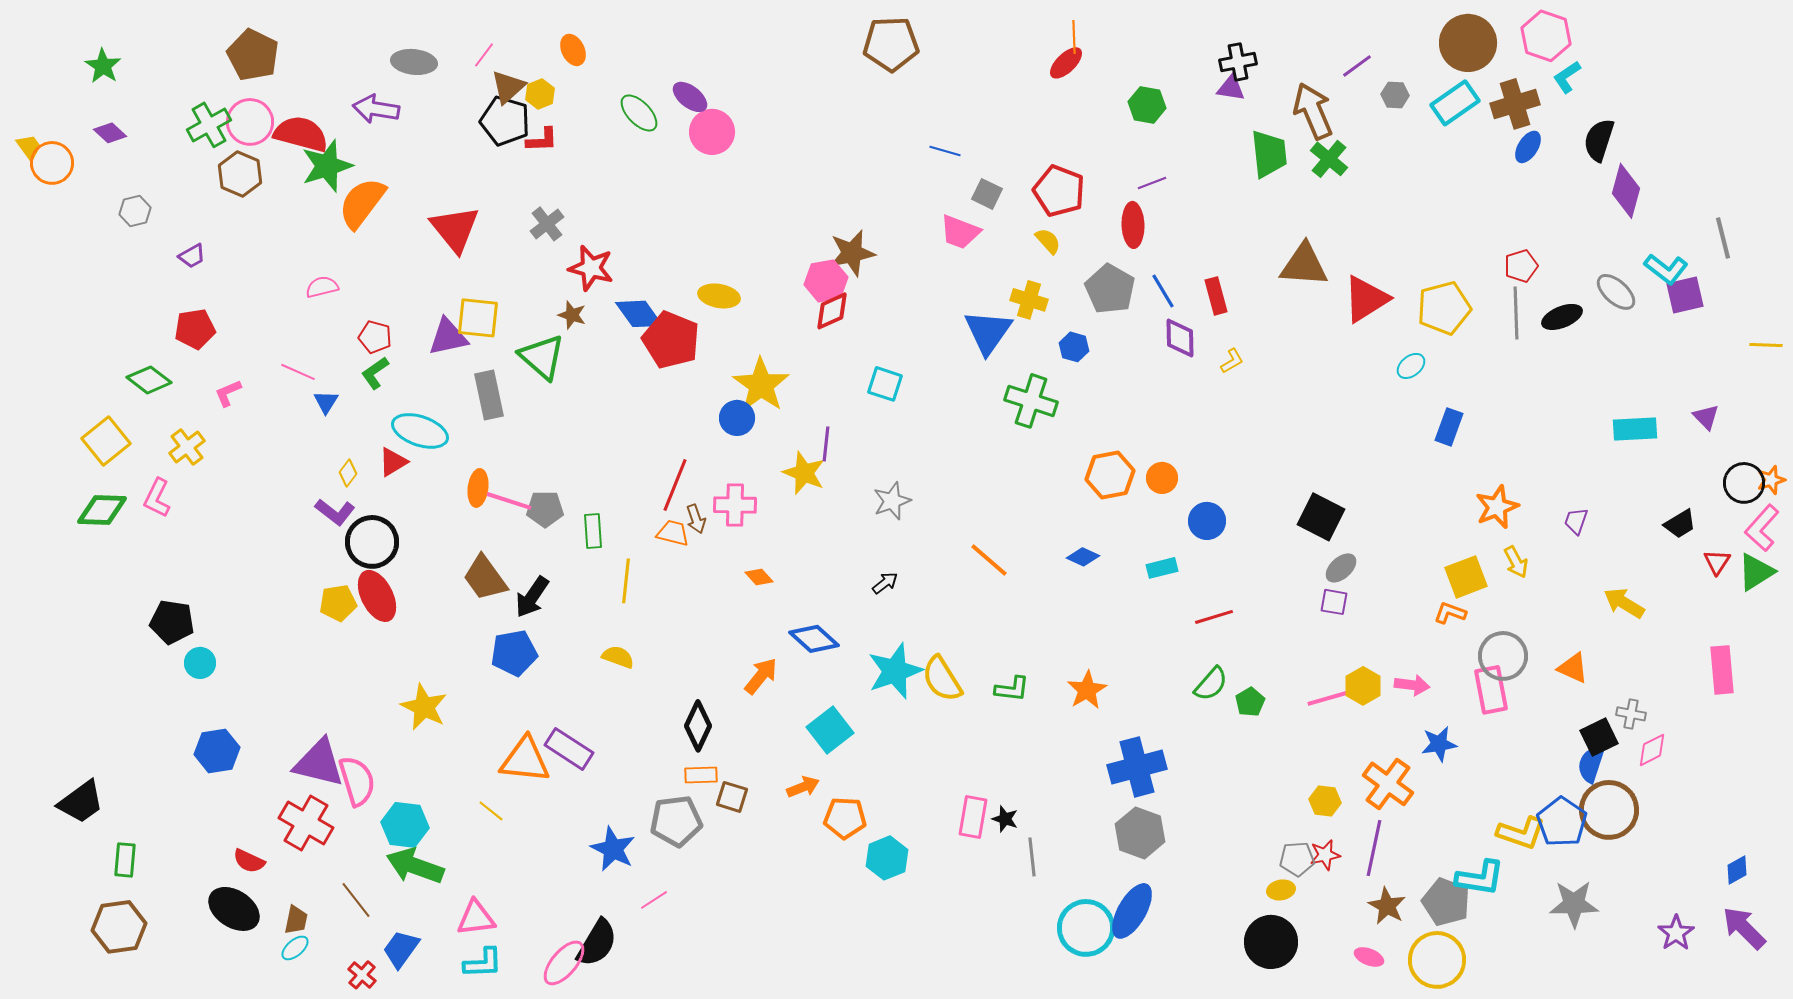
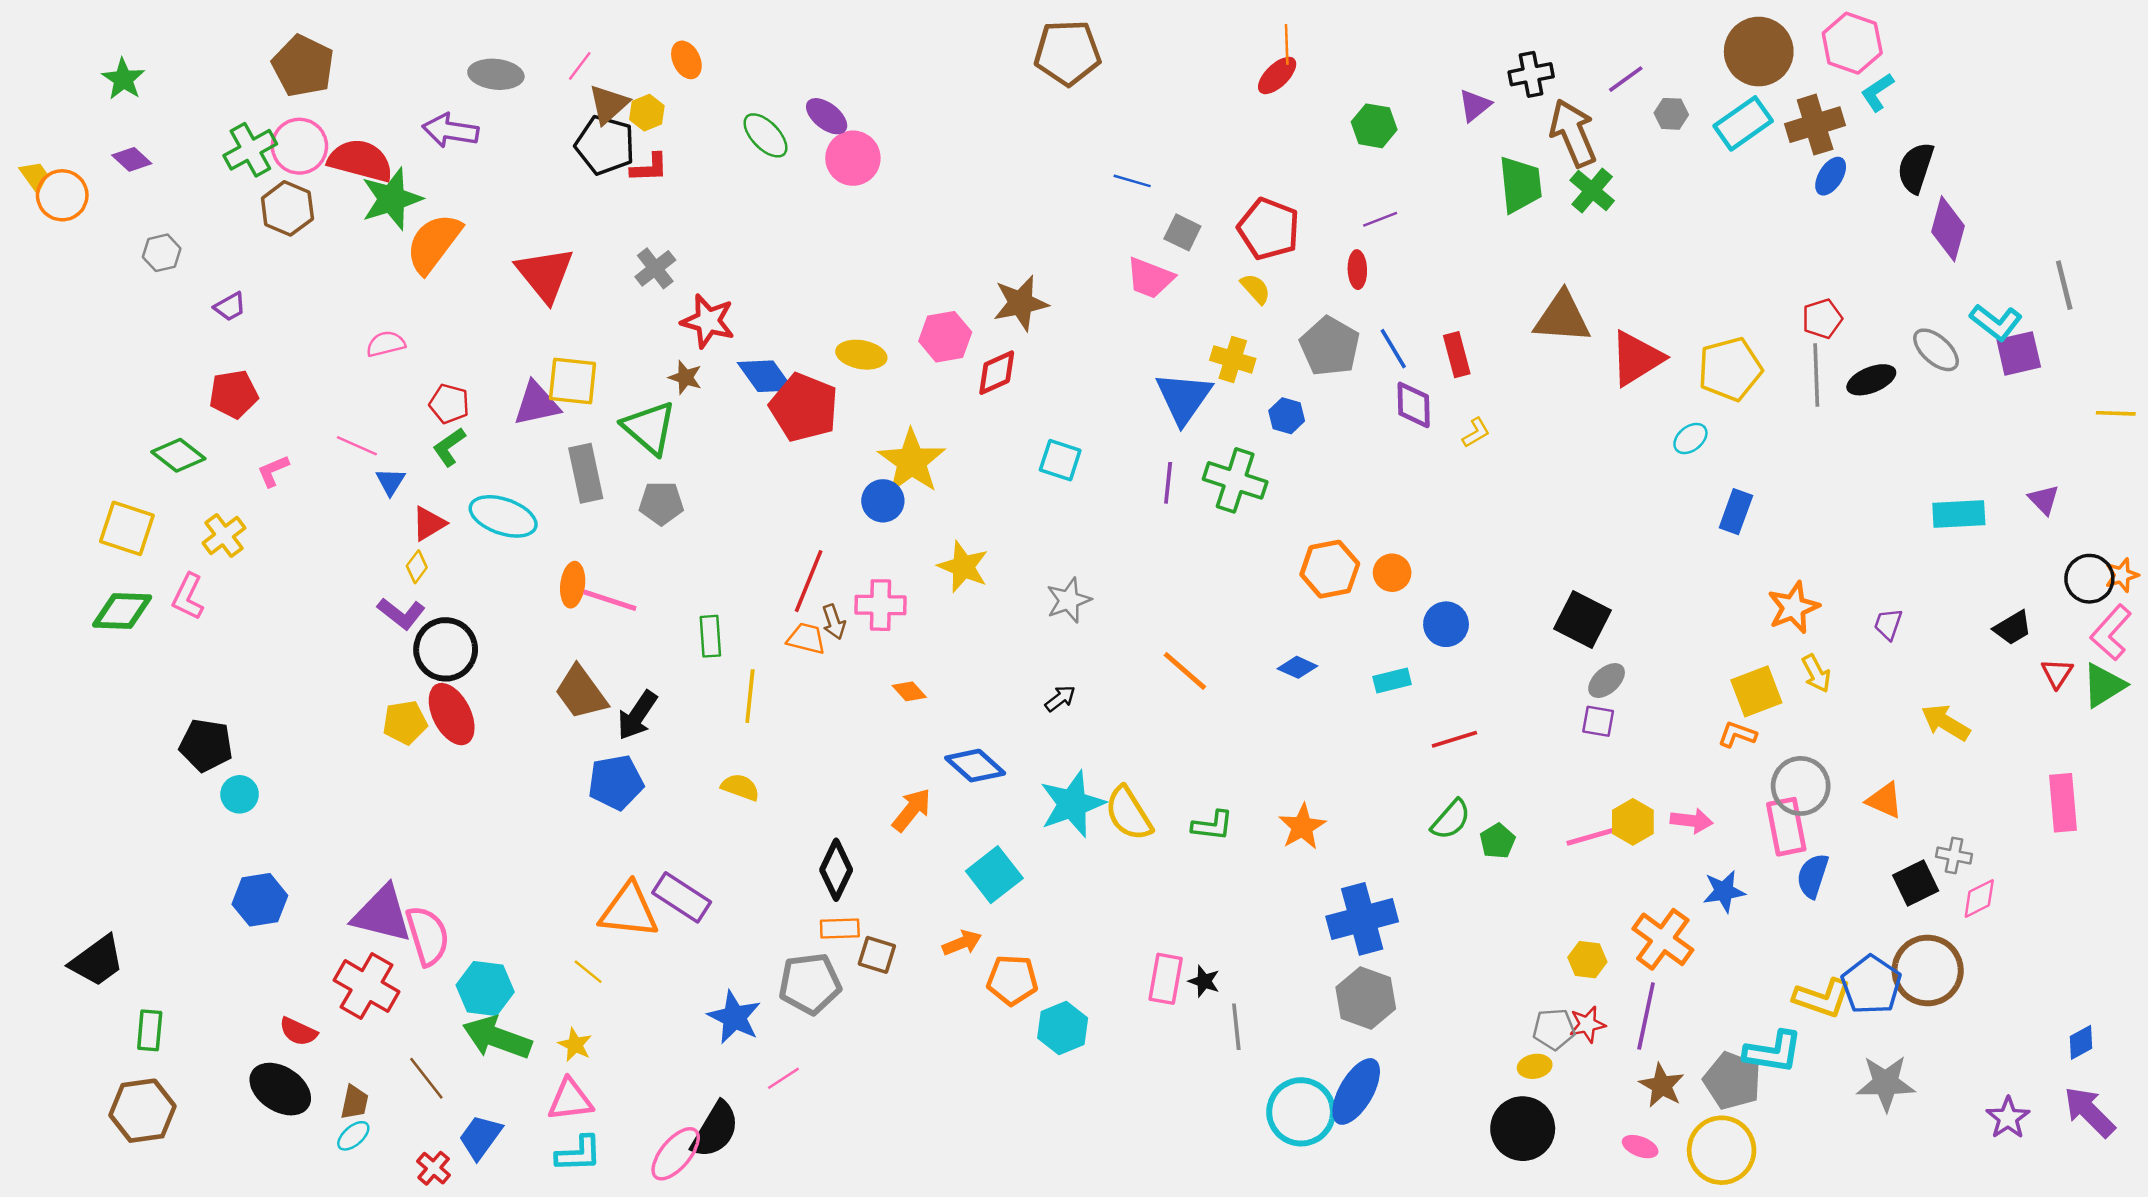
black cross: (1238, 62) -> (1531, 74), moved
purple triangle: (1231, 88) -> (1475, 105), turned -48
red ellipse: (1133, 225) -> (1357, 270), size x0.7
pink hexagon: (826, 281) -> (945, 337), moved
yellow square: (106, 441) -> (127, 528), turned -33
purple line: (826, 444) -> (1168, 483), moved
red triangle: (393, 462) -> (429, 524), moved
gray pentagon: (545, 509) -> (661, 503), moved
yellow star: (424, 707) -> (575, 1045), moved, size x0.6
blue semicircle: (1591, 764) -> (1813, 876), moved

